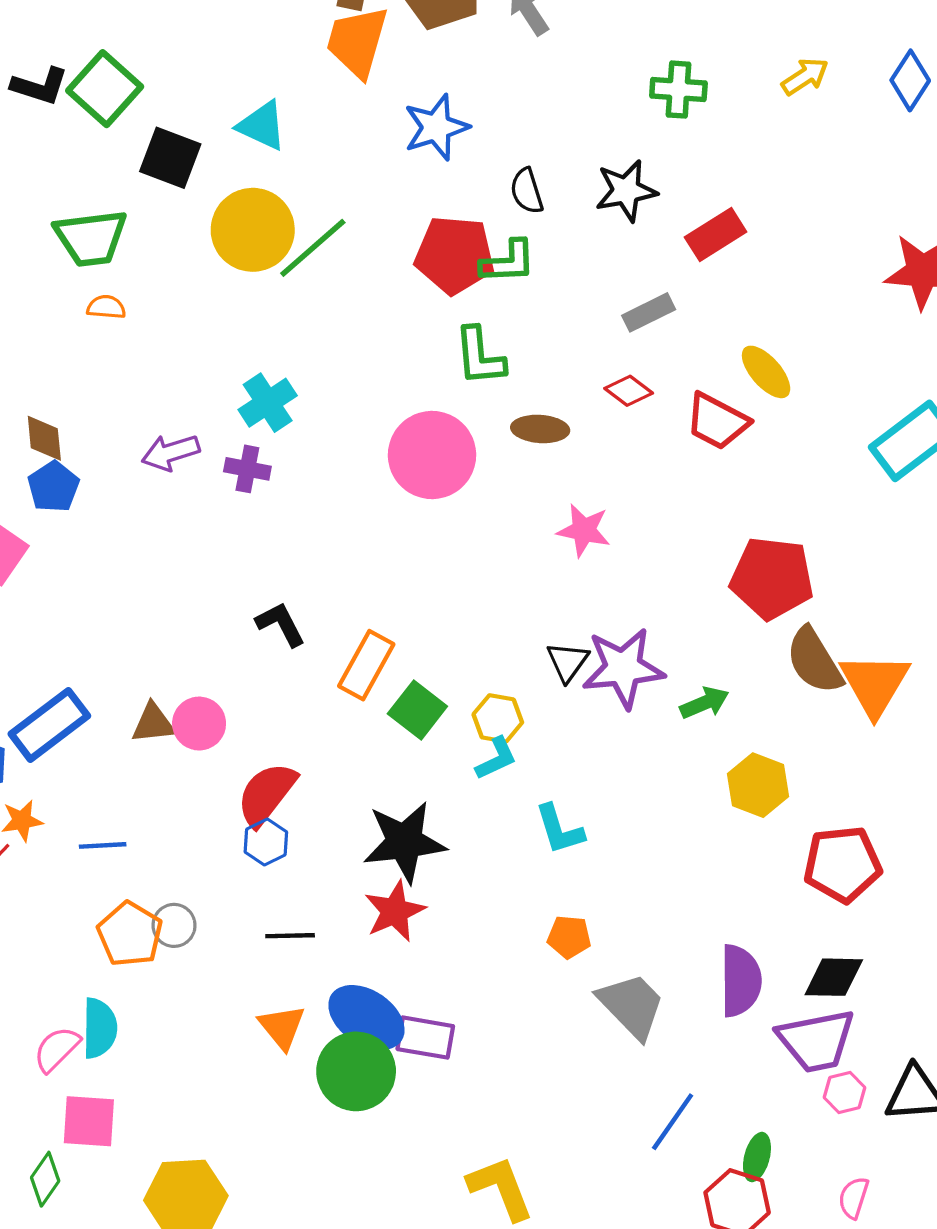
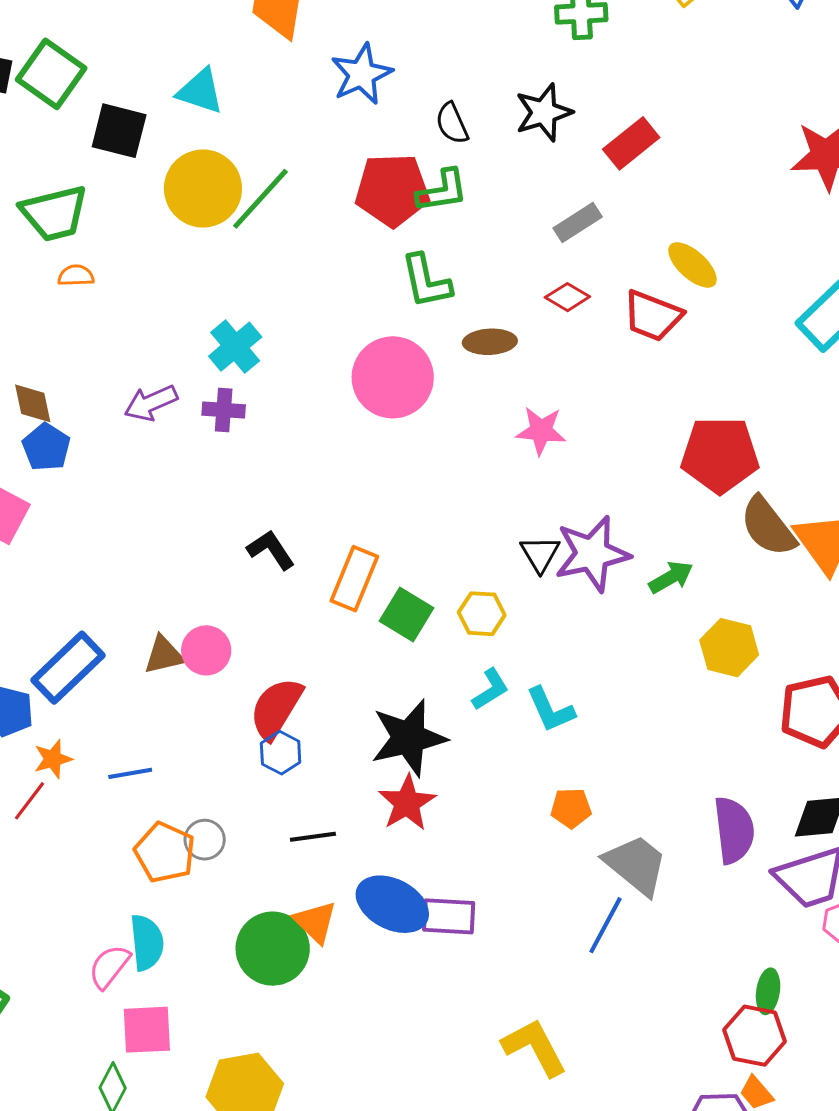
cyan L-shape: (496, 759) -> (490, 689), moved
green circle: (356, 1071) -> (273, 949), moved
blue line: (673, 1122) -> (605, 925), moved

